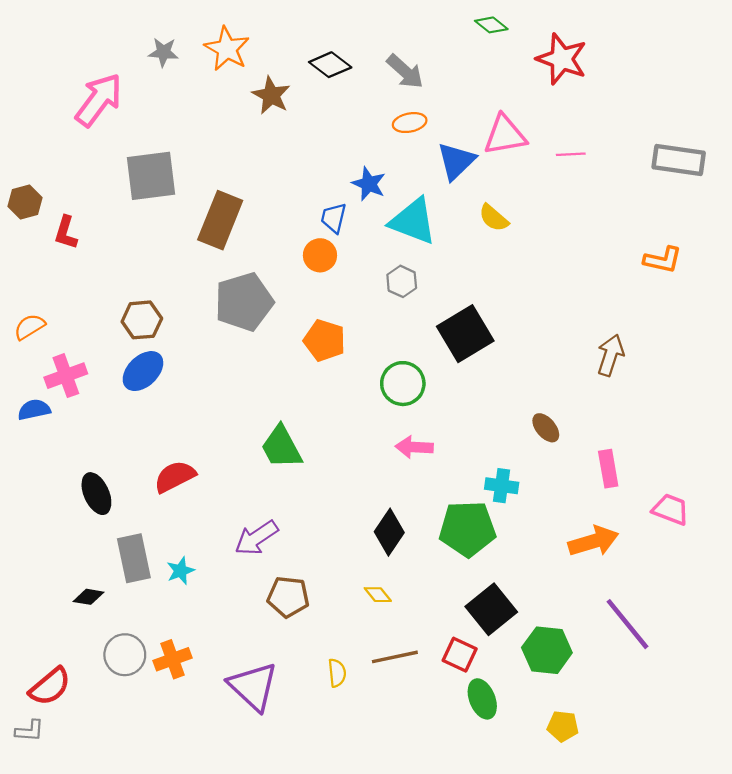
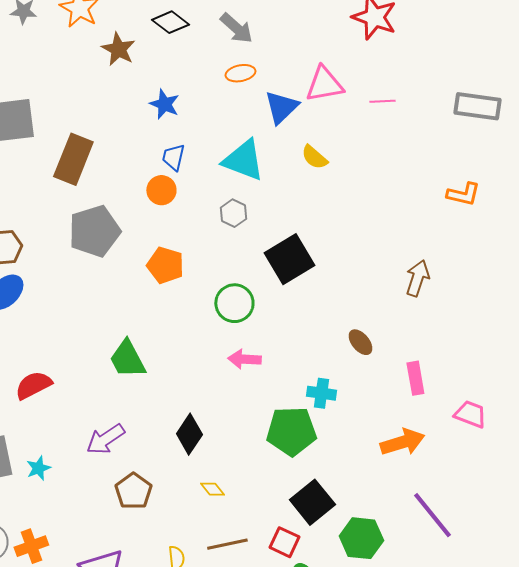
blue star: (369, 184) -> (164, 104), moved
black diamond: (389, 532) -> (189, 434), moved
brown pentagon: (288, 597) -> (133, 491), turned 30

